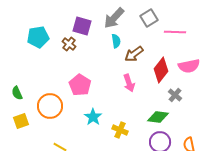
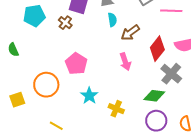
green semicircle: (17, 93) -> (13, 50), moved
gray cross: (175, 95) -> (171, 74), size x1.5

